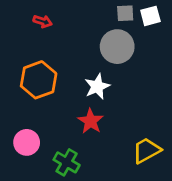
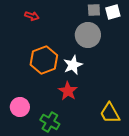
orange hexagon: (39, 80) -> (44, 60), moved
yellow trapezoid: (146, 150) -> (110, 113), turned -90

